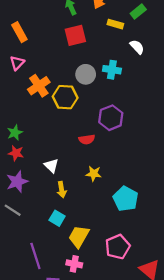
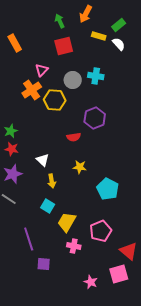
white semicircle: (137, 47) -> (119, 44), moved
pink triangle: (17, 63) -> (42, 70), moved
pink cross: (74, 264) -> (74, 246), moved

